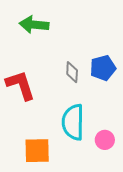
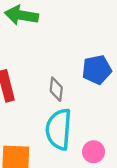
gray diamond: (72, 72) -> (56, 89), moved

